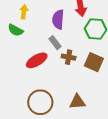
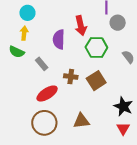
gray rectangle: (55, 43) -> (42, 64), moved
red ellipse: (37, 60) -> (47, 94), moved
brown square: (94, 62) -> (96, 81), turned 36

